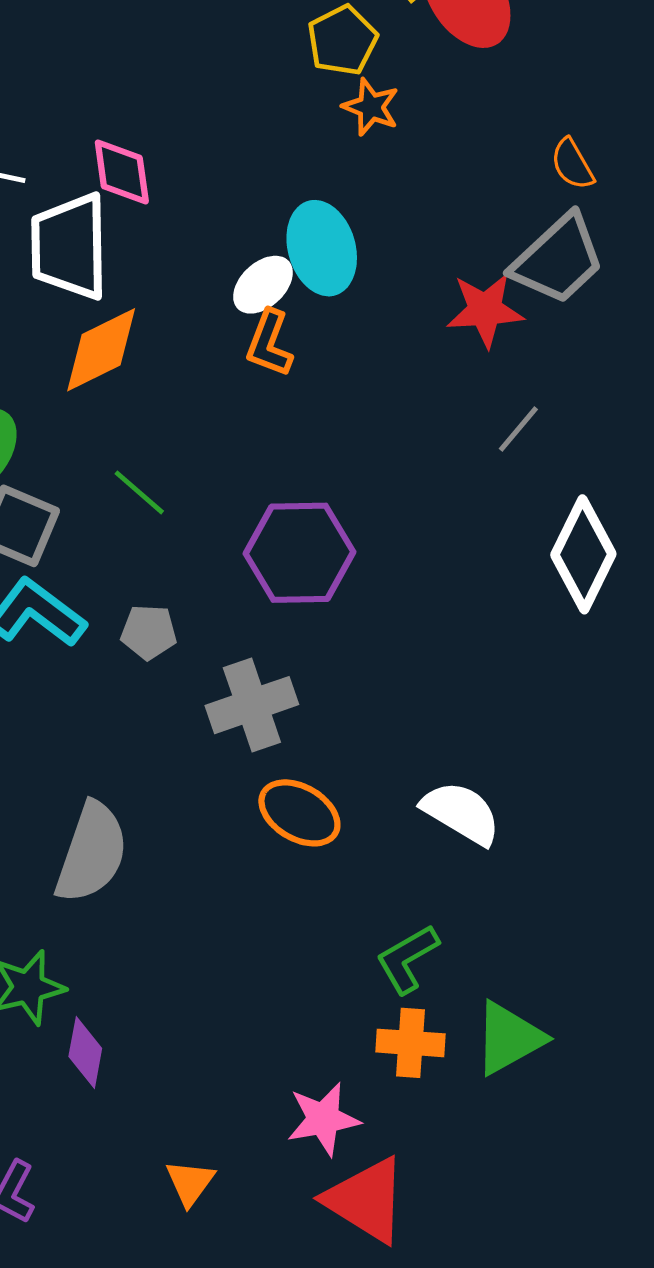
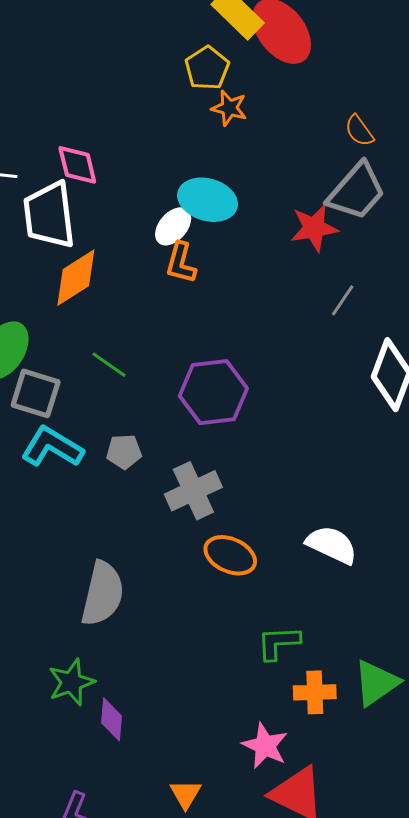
cyan ellipse: (322, 248) -> (208, 200), turned -52
green L-shape: (407, 959) -> (278, 643), moved, turned 33
pink star: (323, 1119) -> (265, 746), turned -30

